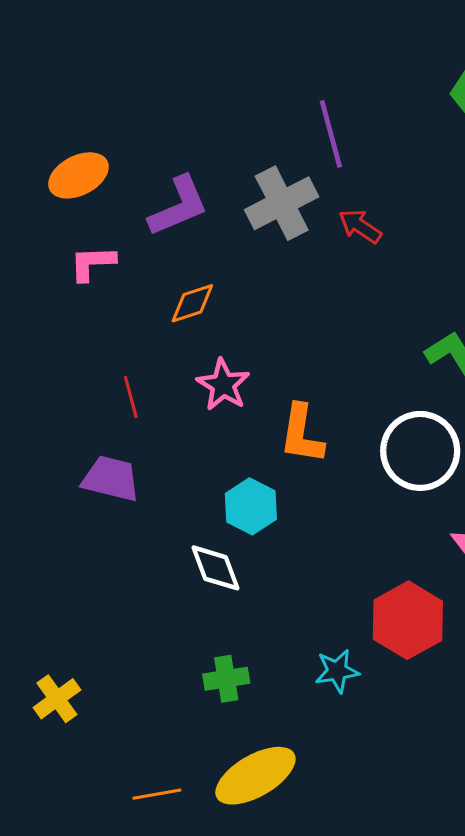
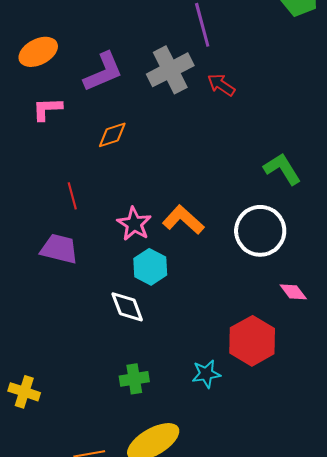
pink star: (223, 385) -> (134, 224), moved
orange L-shape: (302, 434) -> (183, 220), turned 123
yellow cross: (57, 699) -> (24, 392), turned -36

